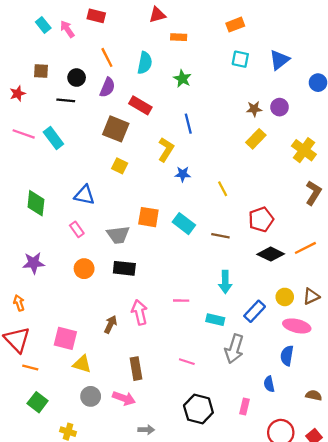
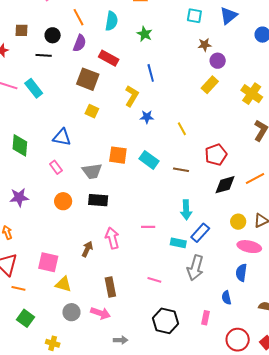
purple circle: (280, 107) -> (218, 61), moved
brown star: (254, 109) -> (205, 45), moved
black diamond: (271, 254) -> (225, 185), turned -40
blue rectangle: (255, 311) -> (200, 233), moved

